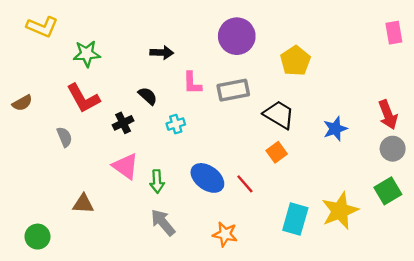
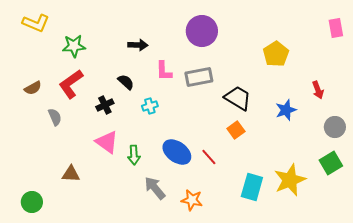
yellow pentagon: (295, 61) -> (276, 54), moved
red L-shape: (83, 98) -> (71, 84), turned 84
brown semicircle: (22, 103) -> (33, 88), moved
red arrow: (388, 115) -> (318, 90), moved, size x0.7
gray arrow: (163, 223) -> (155, 188), moved

